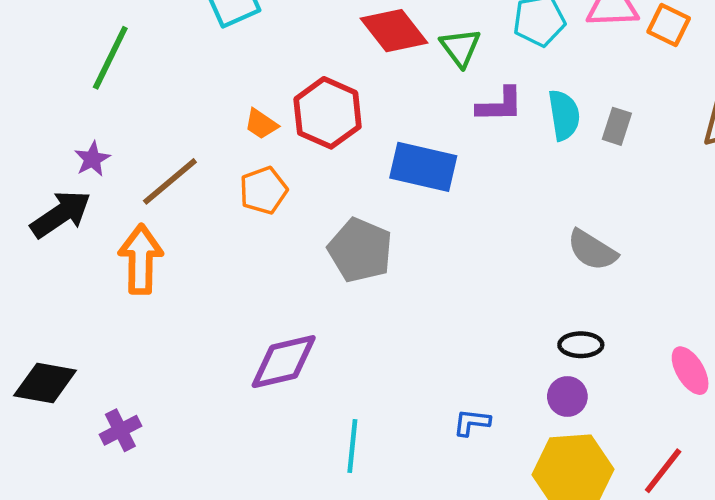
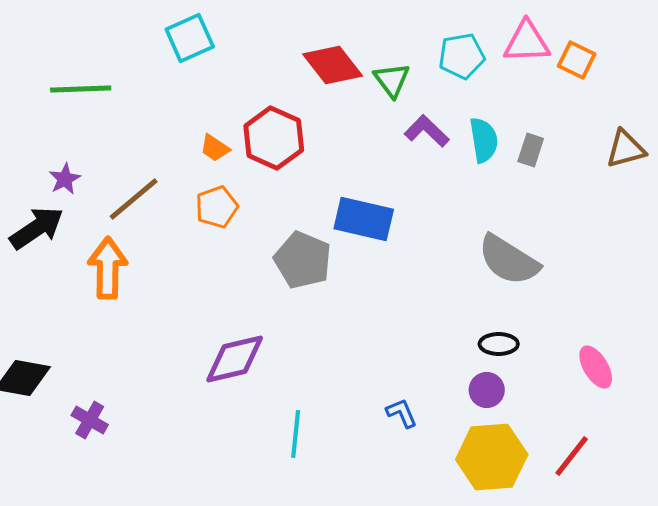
green line: (110, 58) -> (81, 89), turned 62
purple L-shape: (500, 105) -> (427, 131), turned -135
blue rectangle: (423, 167) -> (364, 219), moved
gray semicircle: (592, 250) -> (509, 260), size x1.4
blue L-shape: (472, 422) -> (402, 413), turned 60
purple cross: (120, 430) -> (90, 420), turned -33

